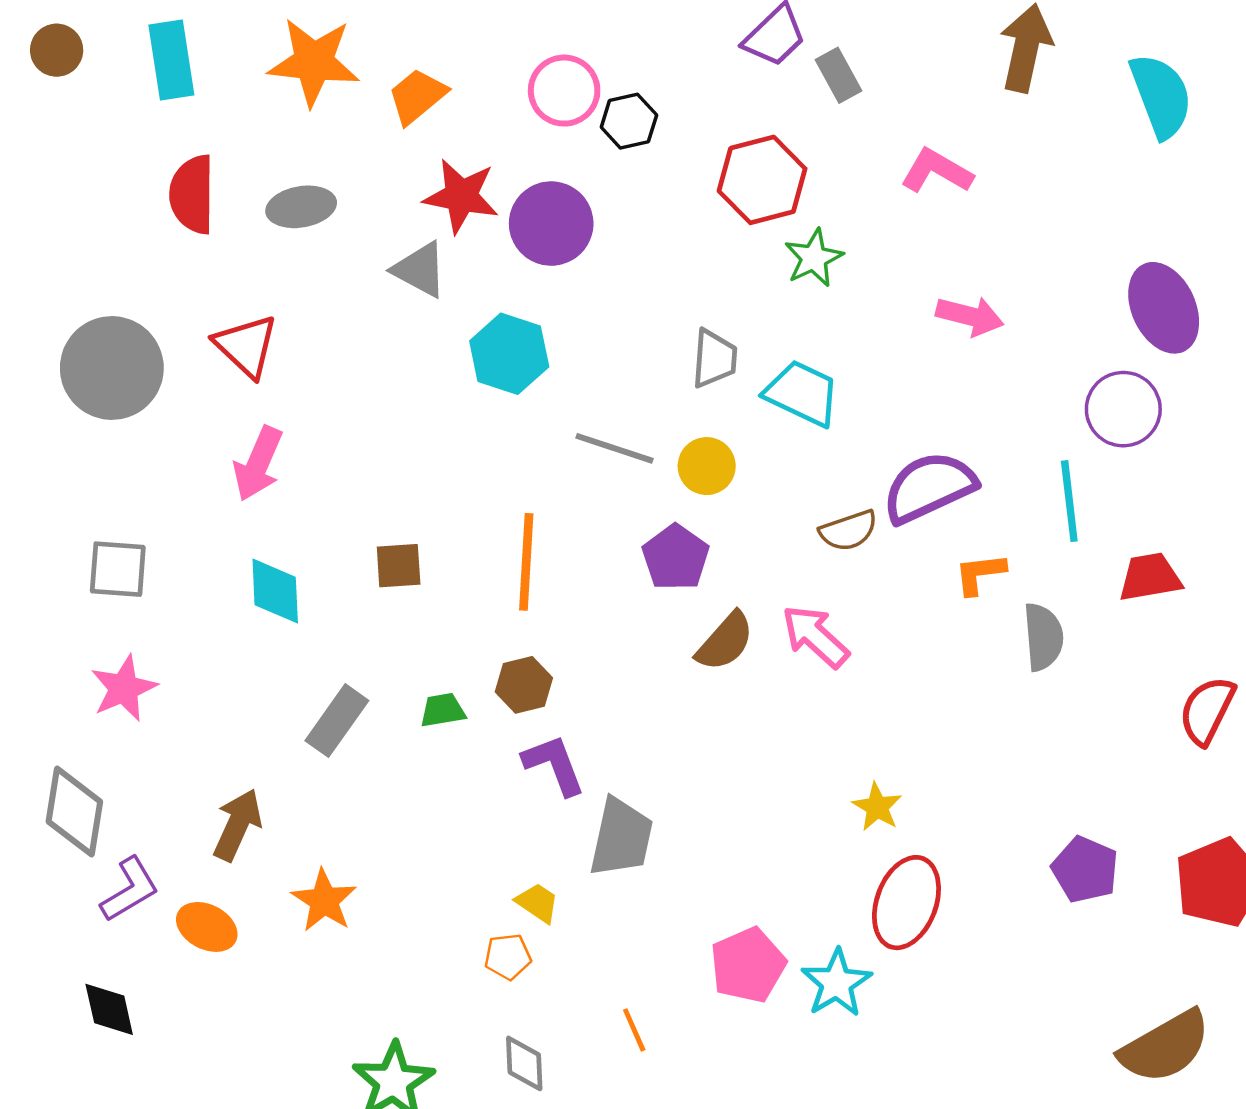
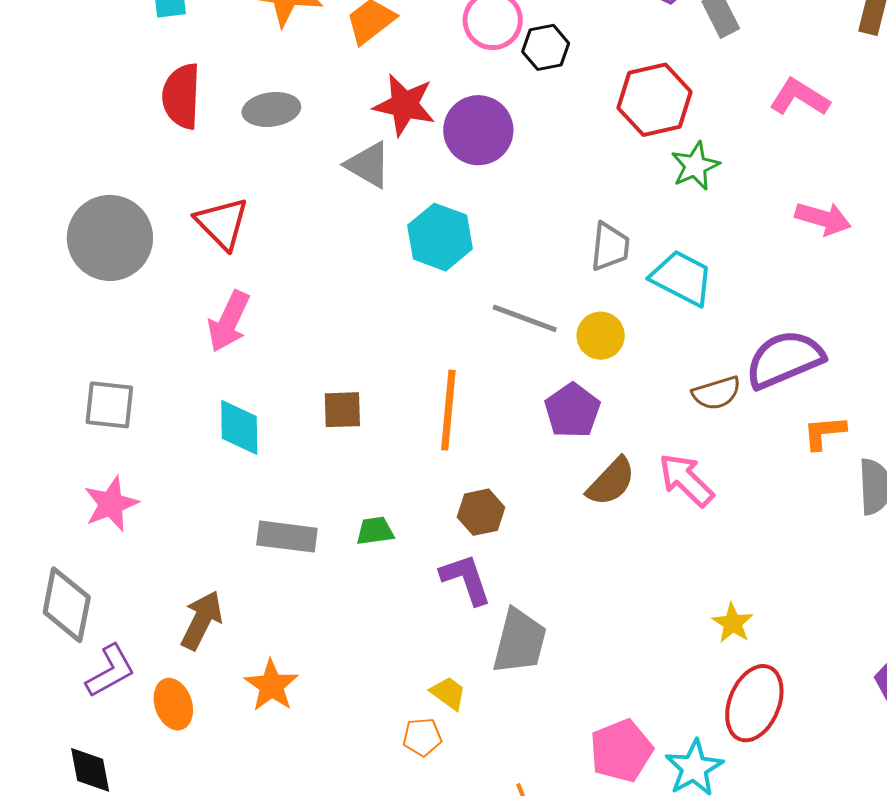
brown hexagon: (524, 685) -> (481, 512), moved
gray rectangle: (337, 721) -> (287, 537), turned 60
orange ellipse: (207, 927) -> (173, 704), turned 42

